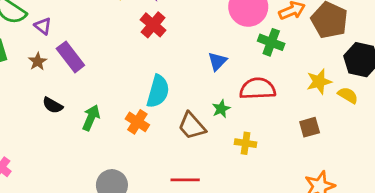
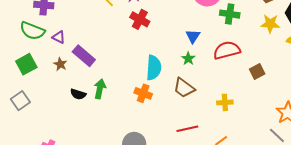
yellow star: (319, 82) -> (270, 24), moved, turned 30
green star: (221, 109) -> (188, 59), moved
green arrow: (91, 118) -> (100, 89), moved
brown square: (310, 127) -> (257, 72), moved
yellow cross: (246, 143) -> (225, 102), moved

